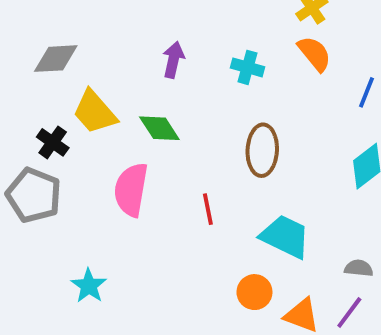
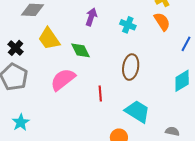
black cross: (53, 142) -> (15, 48), moved
pink semicircle: (131, 190) -> (63, 80), turned 36
cyan star: (89, 286) -> (21, 122), moved

